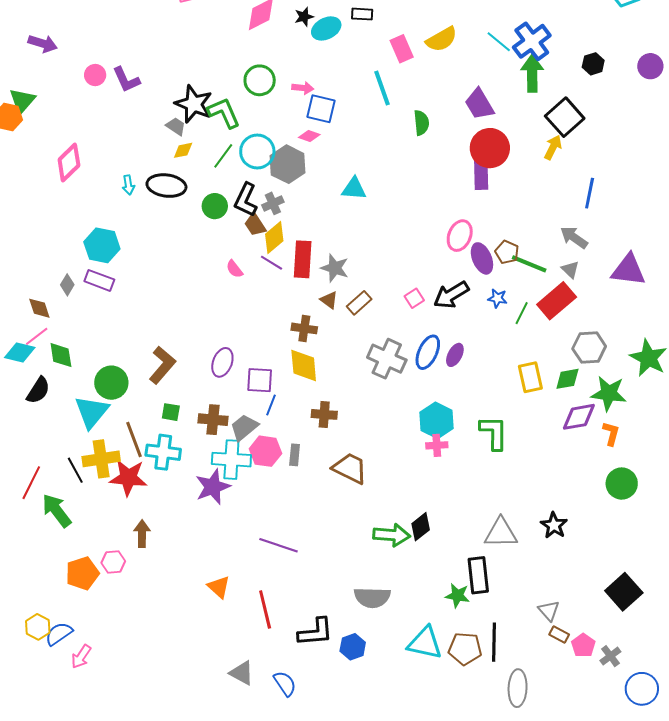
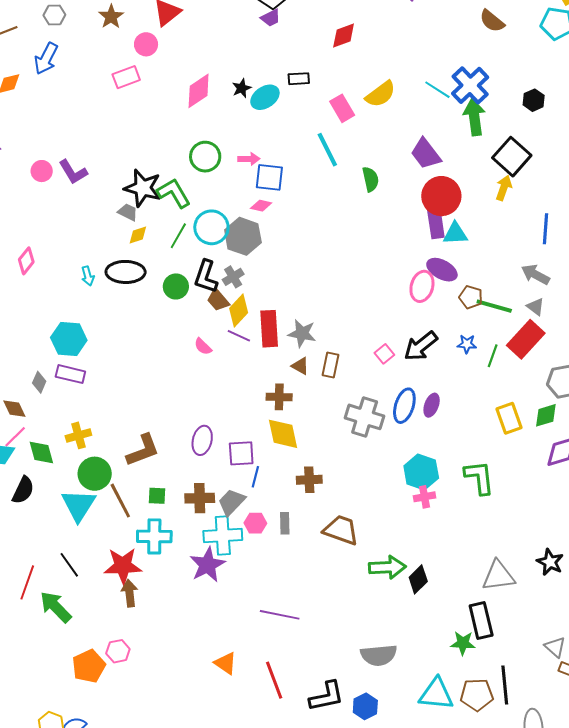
pink diamond: (69, 162) -> (26, 261), size x0.7
cyan triangle: (354, 189) -> (455, 234), moved
purple ellipse: (482, 258) -> (442, 270), moved, turned -32
brown rectangle: (359, 303) -> (330, 365), turned -30
brown L-shape: (162, 365) -> (143, 450), turned 36
brown line: (134, 439) -> (120, 501), moved
pink hexagon: (265, 451) -> (255, 523), size x0.7
yellow cross: (101, 459) -> (78, 435), moved, size x0.7
brown arrow: (142, 534) -> (130, 593), moved
green arrow: (392, 535) -> (387, 567), moved

